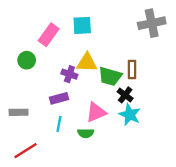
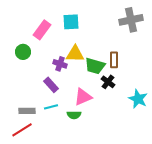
purple rectangle: (59, 98) -> (51, 85), turned 63
gray rectangle: (19, 112) -> (27, 111), moved
cyan star: (130, 115) -> (138, 99), moved
cyan line: (59, 124) -> (51, 107), turned 64

